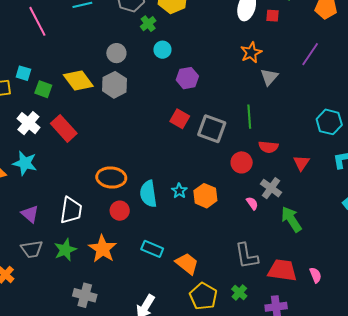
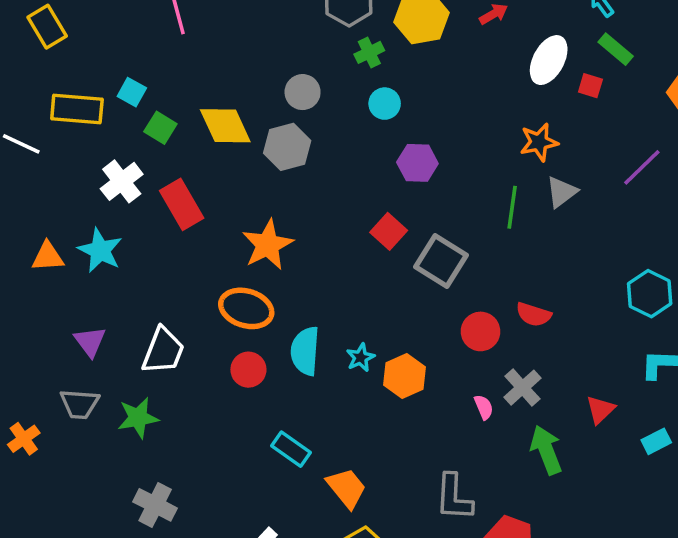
green line: (249, 117) -> (512, 207), moved
red triangle: (301, 163) -> (600, 410), moved
orange star: (103, 249) -> (268, 245), moved

